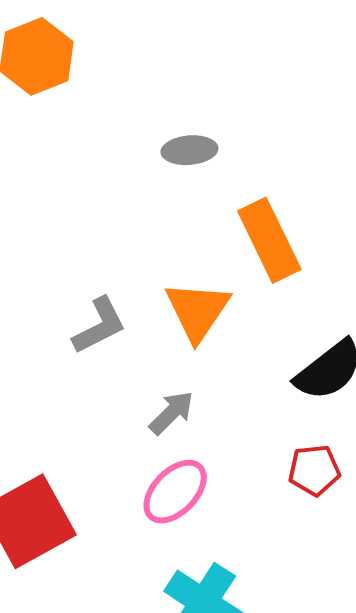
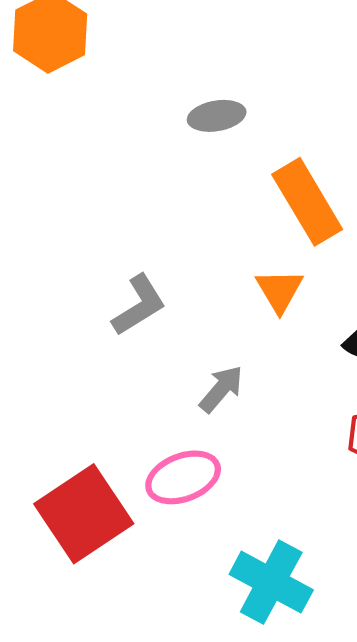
orange triangle: (197, 311) -> (279, 291), moved, size x0.7
pink ellipse: (175, 492) -> (183, 477), moved, turned 30

